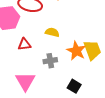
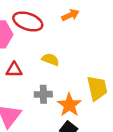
orange star: (76, 51) -> (69, 105), moved

